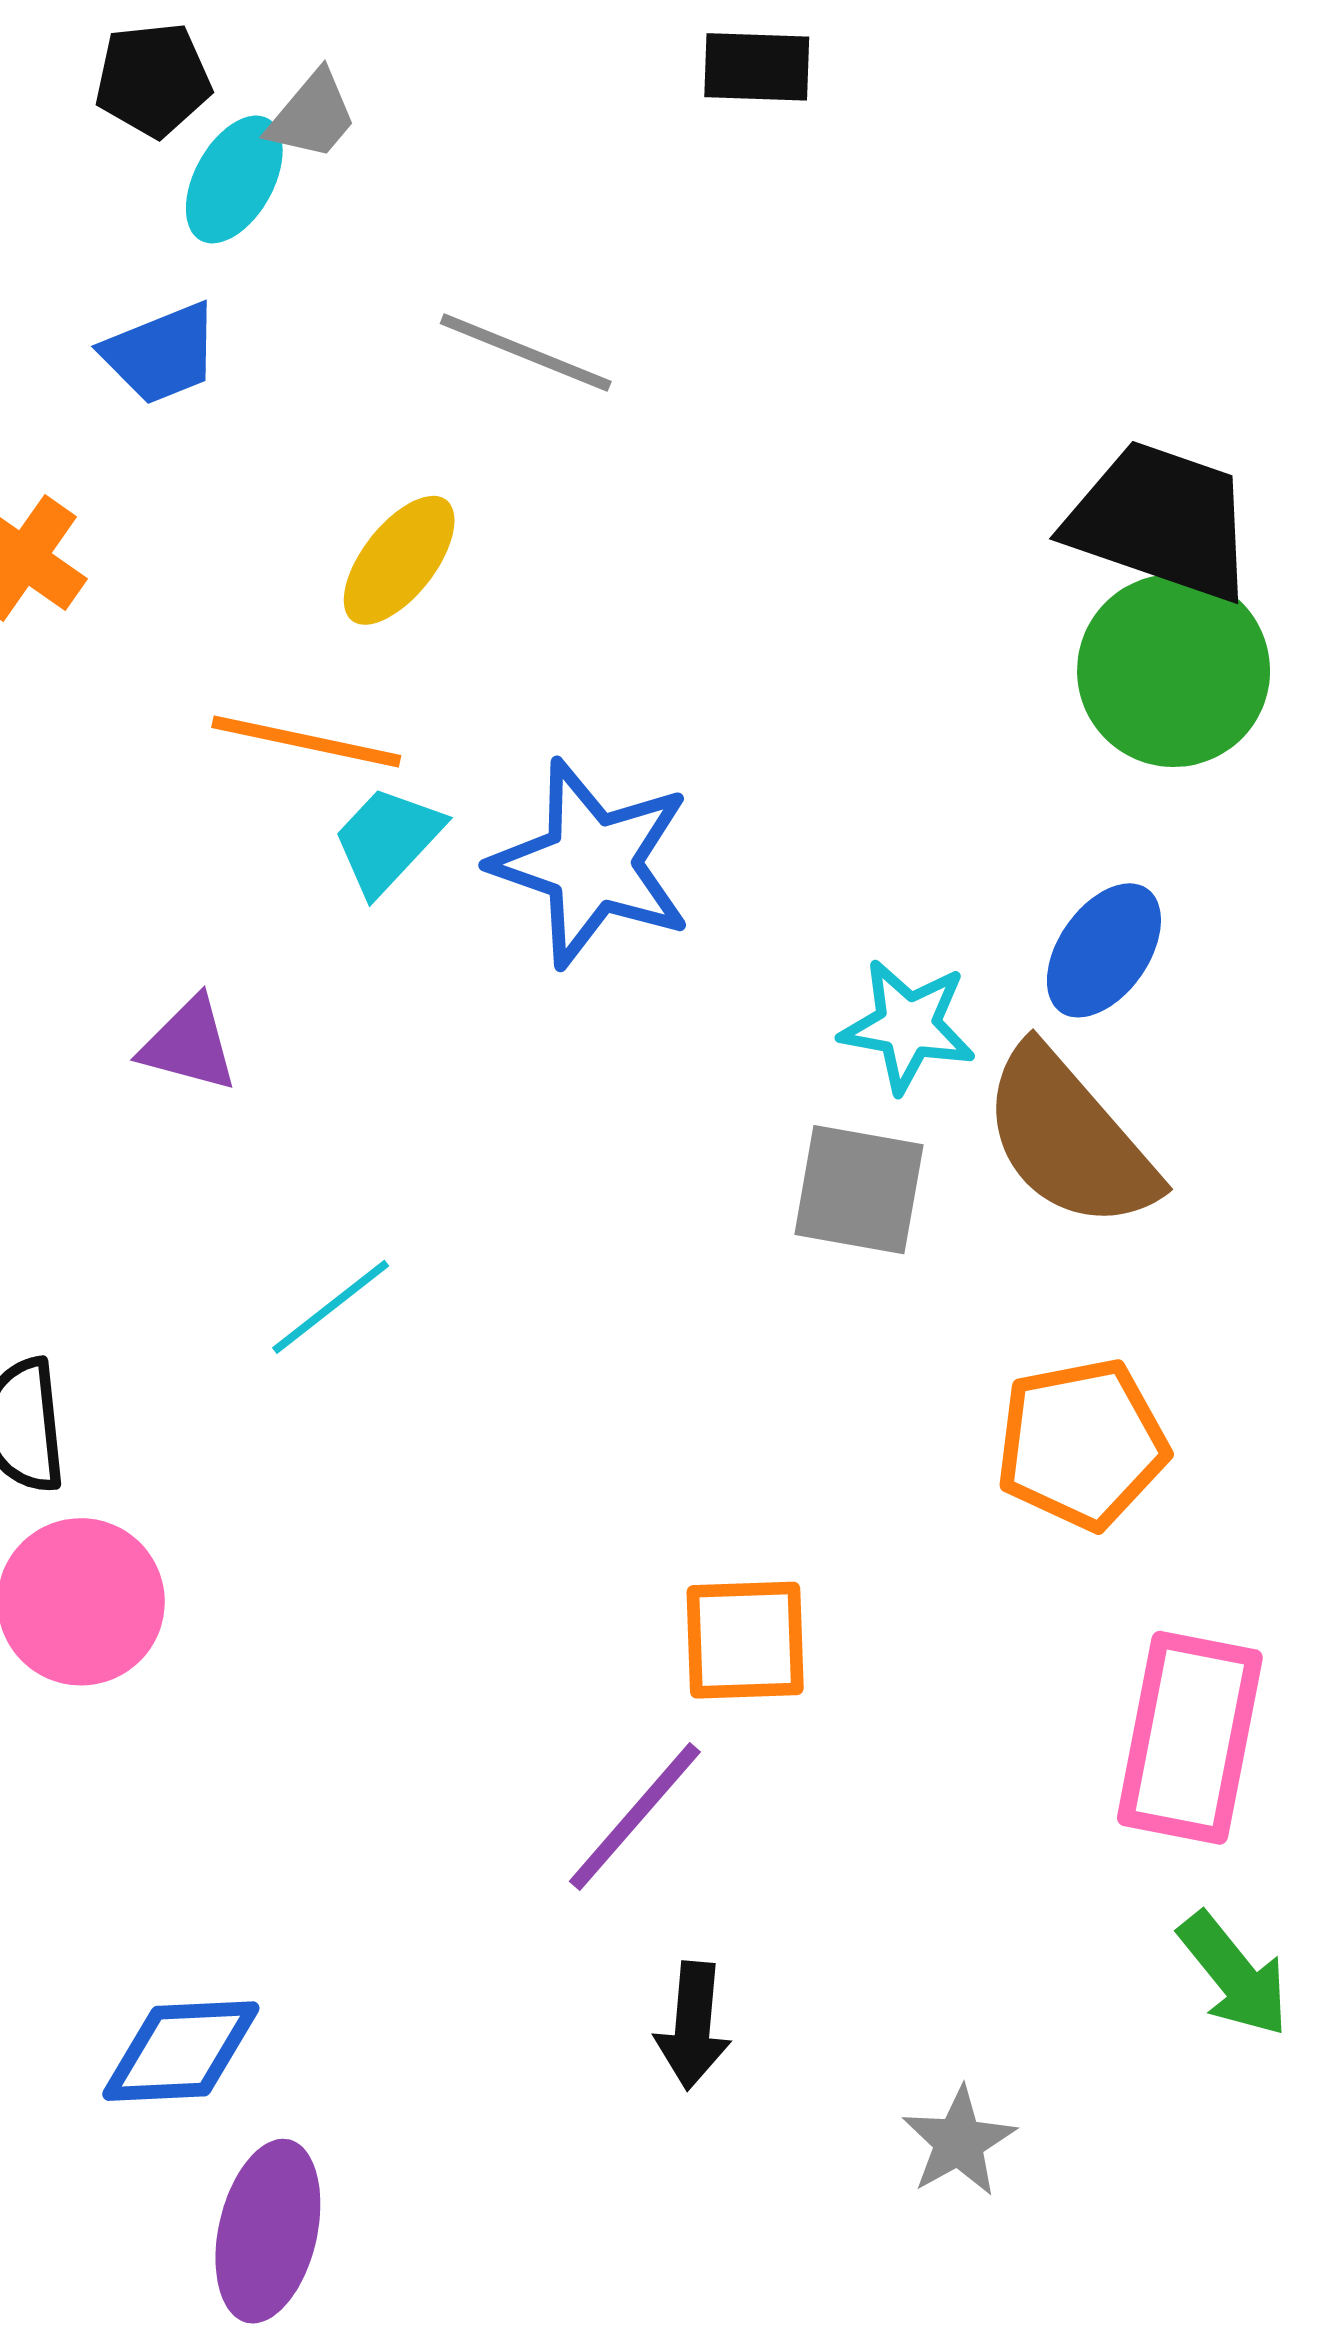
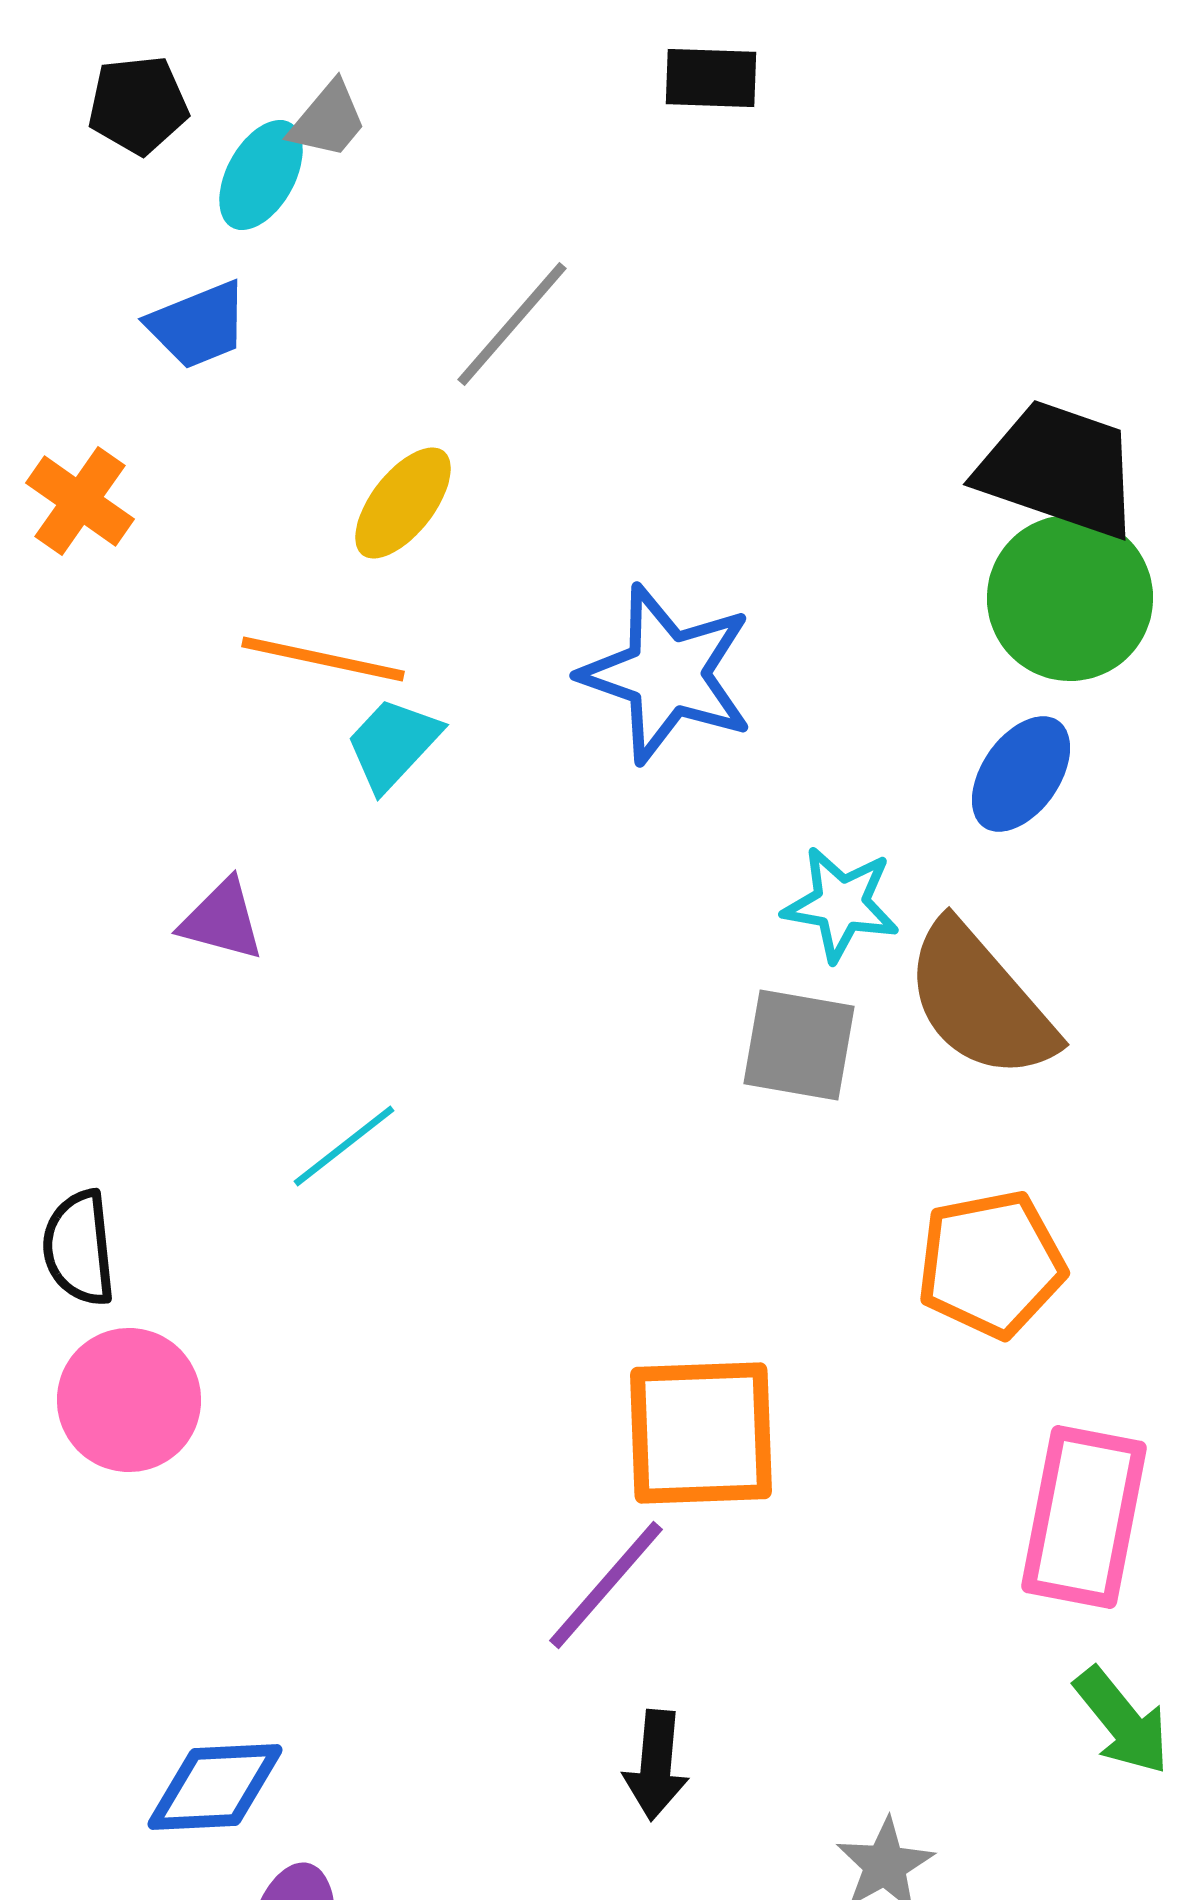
black pentagon: (153, 80) -> (138, 105), moved
gray line: (526, 352) -> (512, 324), turned -71
blue star: (592, 863) -> (667, 674), moved
blue ellipse: (1104, 950) -> (1021, 774), moved
orange square: (745, 1640) -> (701, 1433), size x1.4

